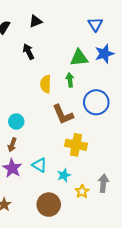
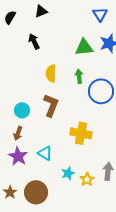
green arrow: (70, 80) -> (79, 76), moved
brown L-shape: (63, 114) -> (51, 105), moved, turned -135
cyan star: (64, 175) -> (68, 173), moved
brown circle: (49, 205) -> (36, 192), moved

